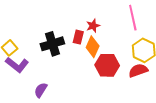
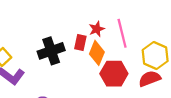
pink line: (133, 18) -> (122, 33), moved

